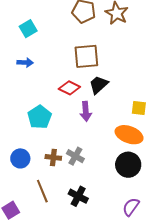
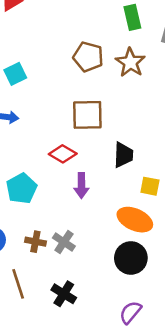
black trapezoid: (99, 85) -> (123, 155), moved, turned 130

